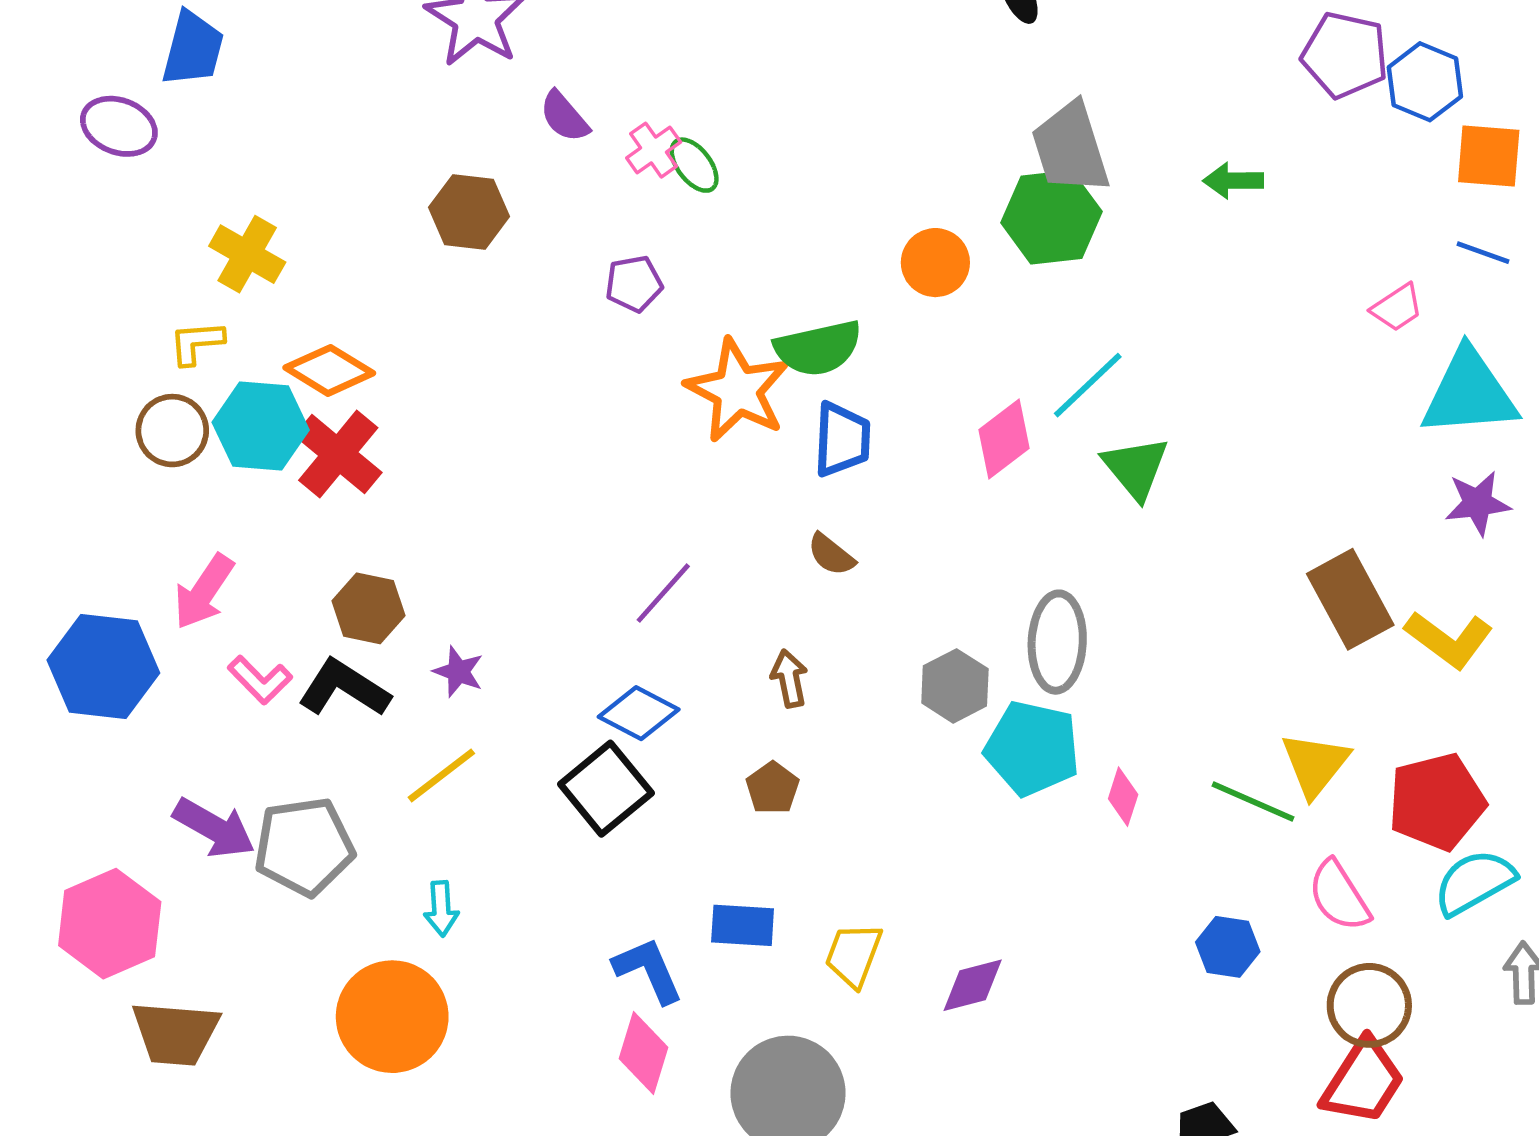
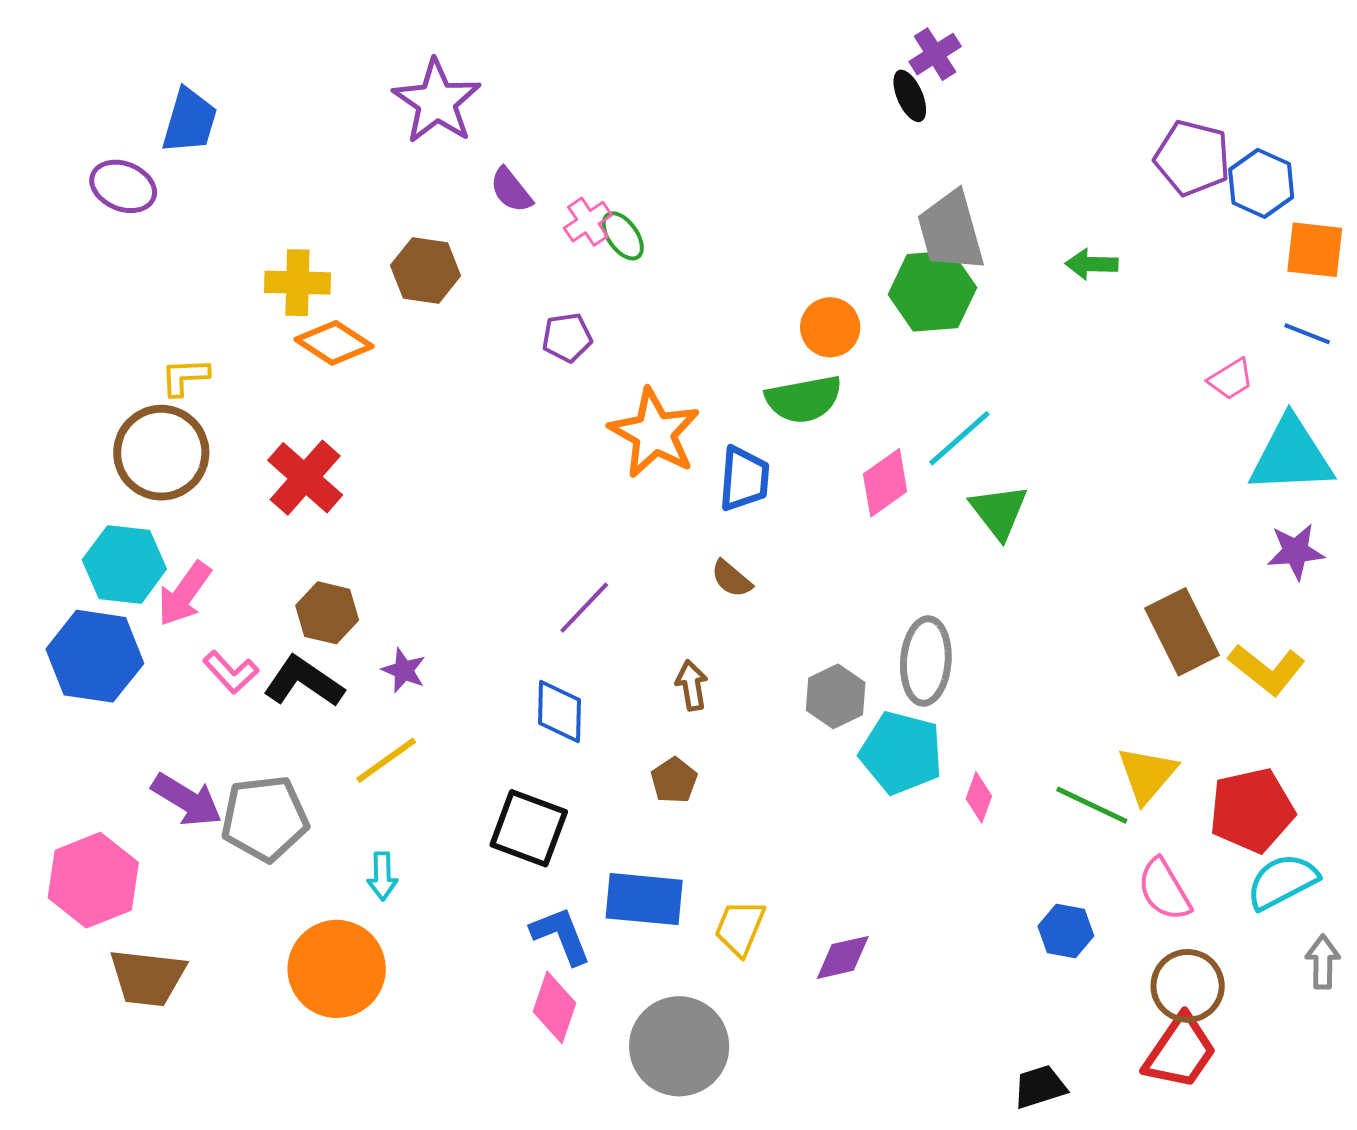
yellow cross: (247, 254) -> (297, 283), moved, turned -30
green semicircle: (818, 348) -> (804, 399), moved
orange diamond: (329, 370) -> (334, 343), moved
cyan hexagon: (261, 426) -> (124, 564), moved
brown circle: (172, 431) -> (161, 453), size x1.5
blue diamond: (639, 713) -> (559, 711), turned 62
black square: (606, 789) -> (529, 828), moved, turned -32
blue rectangle: (743, 925) -> (644, 899), size x1.4

